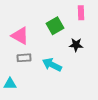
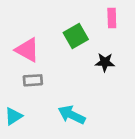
cyan arrow: (52, 65) -> (72, 115), moved
cyan triangle: (10, 84) -> (14, 116), turned -32

